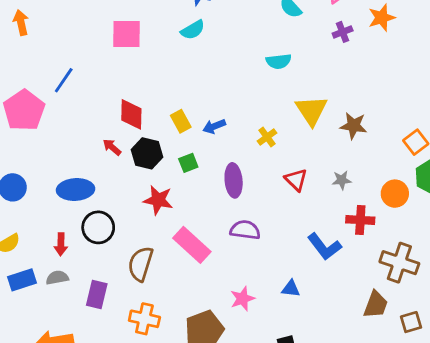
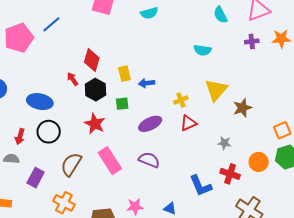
brown star: (354, 126) -> (242, 108), turned 30
purple ellipse: (234, 180) -> (150, 124), turned 55
red triangle: (296, 180) -> (188, 123), moved, turned 36

